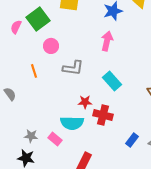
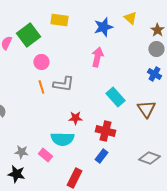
orange line: (34, 71) -> (41, 87), moved
cyan rectangle: (112, 81) -> (115, 97), moved
red cross: (103, 115) -> (105, 131), moved
blue rectangle: (132, 140) -> (101, 156), moved

